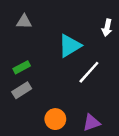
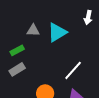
gray triangle: (24, 22) -> (33, 30), moved
white line: (89, 72) -> (73, 70), moved

